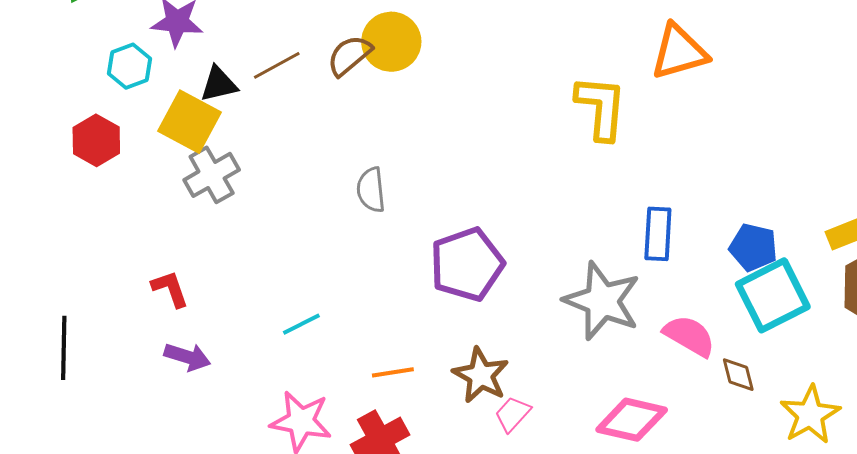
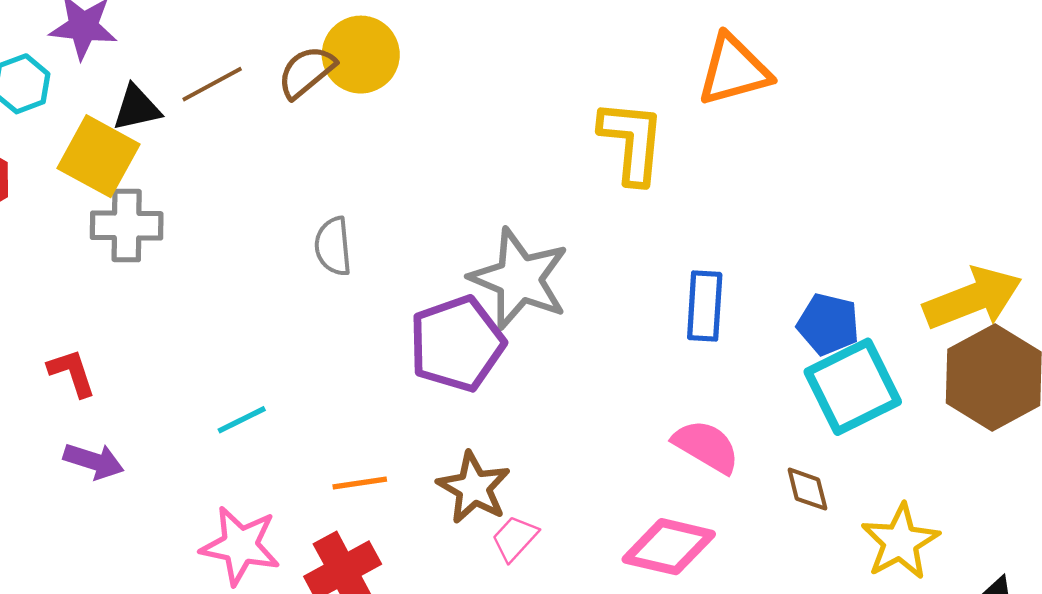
gray cross: (212, 175) -> (127, 226), turned 30
gray star: (602, 301) -> (519, 279), moved
pink semicircle: (689, 336) -> (706, 446), moved

